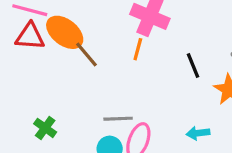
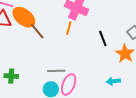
green cross: (45, 128) -> (11, 76), turned -32
cyan arrow: (198, 133) -> (113, 81), moved

